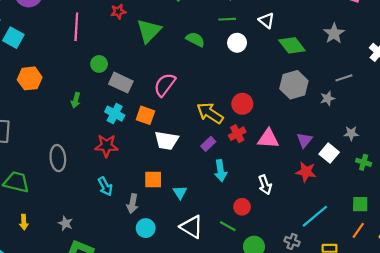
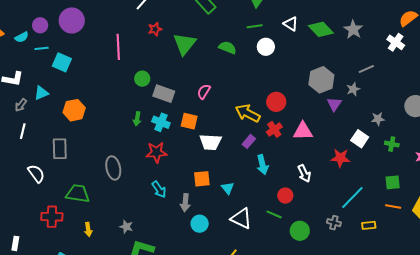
green diamond: (292, 45) -> (321, 29), moved
orange hexagon: (30, 78) -> (74, 110), moved
pink semicircle: (165, 85) -> (204, 92), size x0.7
green arrow: (76, 100) -> (137, 119), moved
purple triangle: (304, 140) -> (334, 104), moved
orange line: (358, 230) -> (393, 207), turned 70

